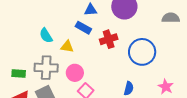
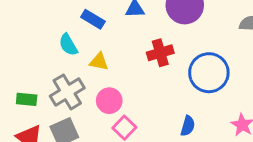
blue rectangle: (83, 28) -> (93, 19), moved
gray cross: (46, 68) -> (67, 92), turned -35

